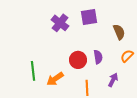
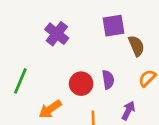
purple square: (89, 17) -> (113, 26), moved
green line: (33, 71) -> (20, 81), moved, turned 30

